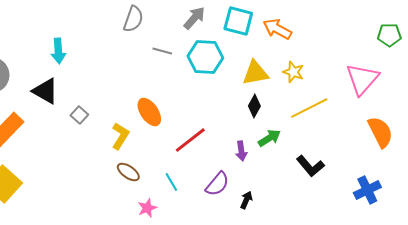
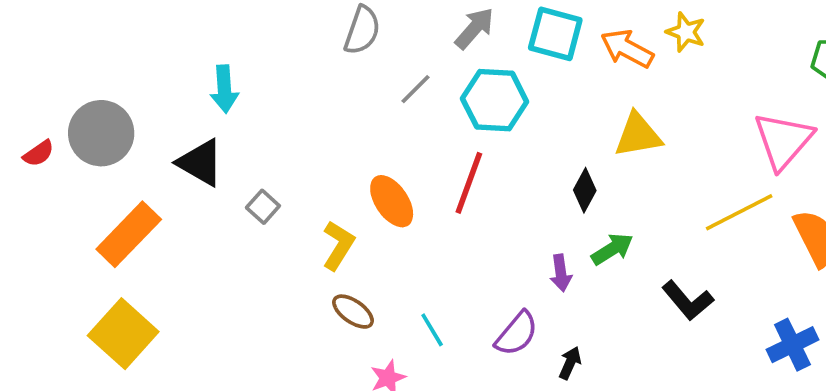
gray line: (162, 51) -> (416, 89), turned -60
yellow star: (293, 72) -> (686, 32), moved
yellow triangle: (255, 73) -> (638, 135), moved
yellow line: (309, 108) -> (739, 212), moved
red line: (190, 140) -> (469, 183), moved, turned -32

